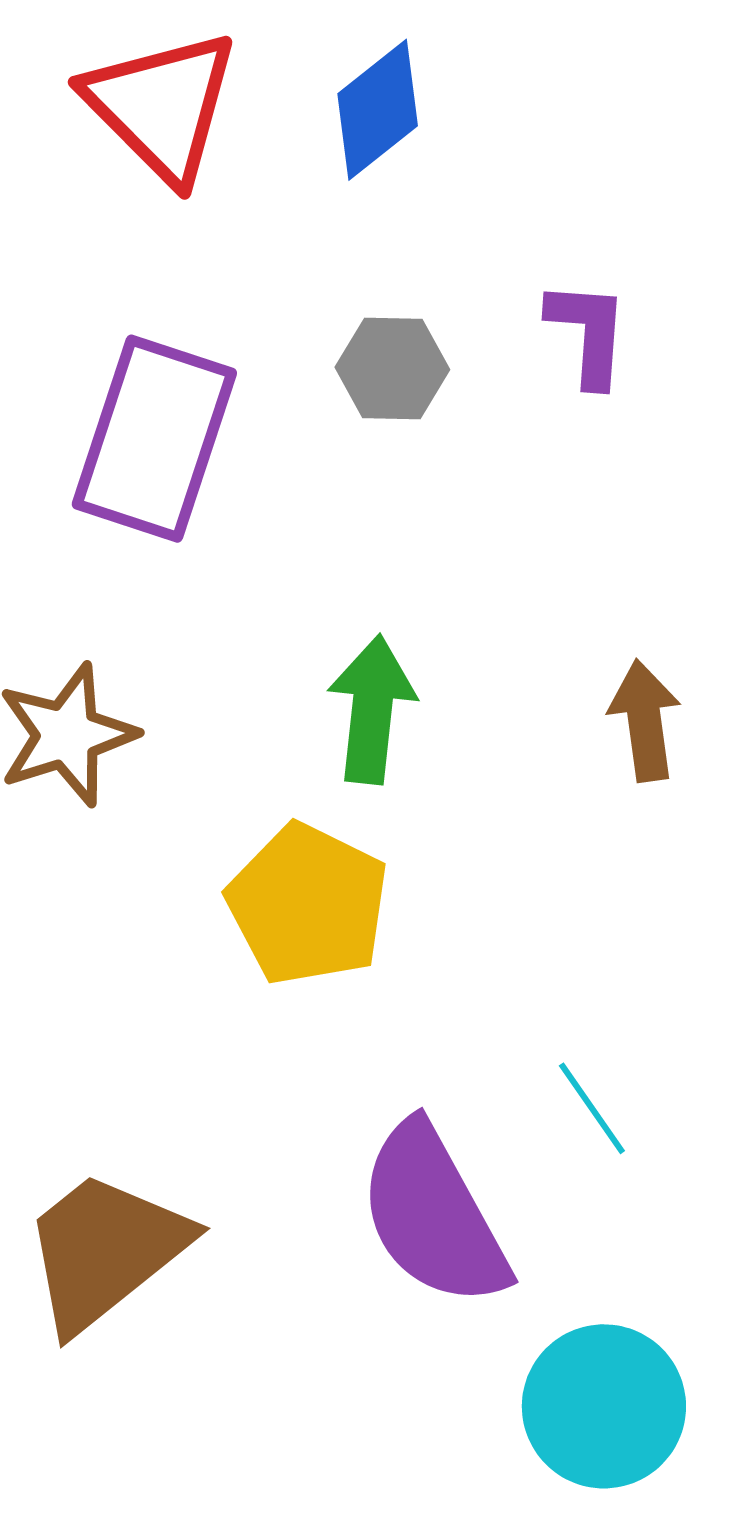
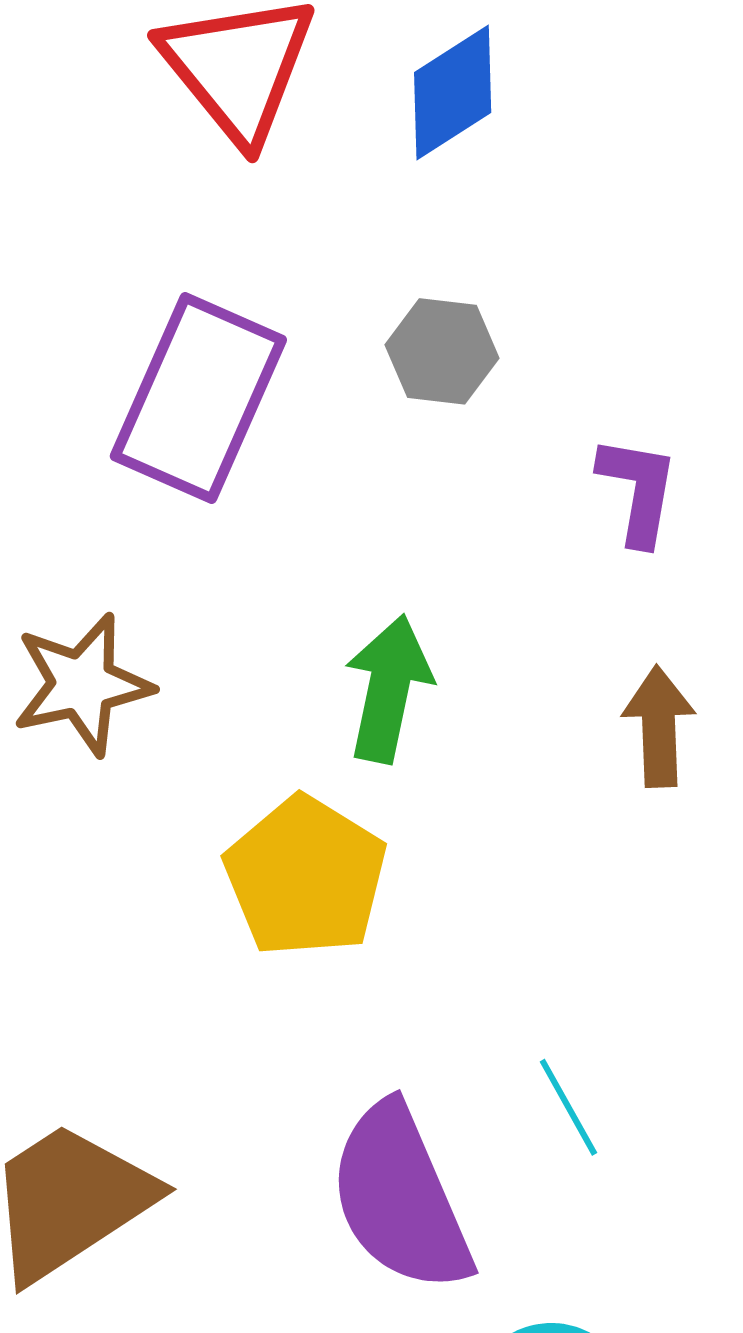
purple L-shape: (588, 333) -> (638, 490), moved

